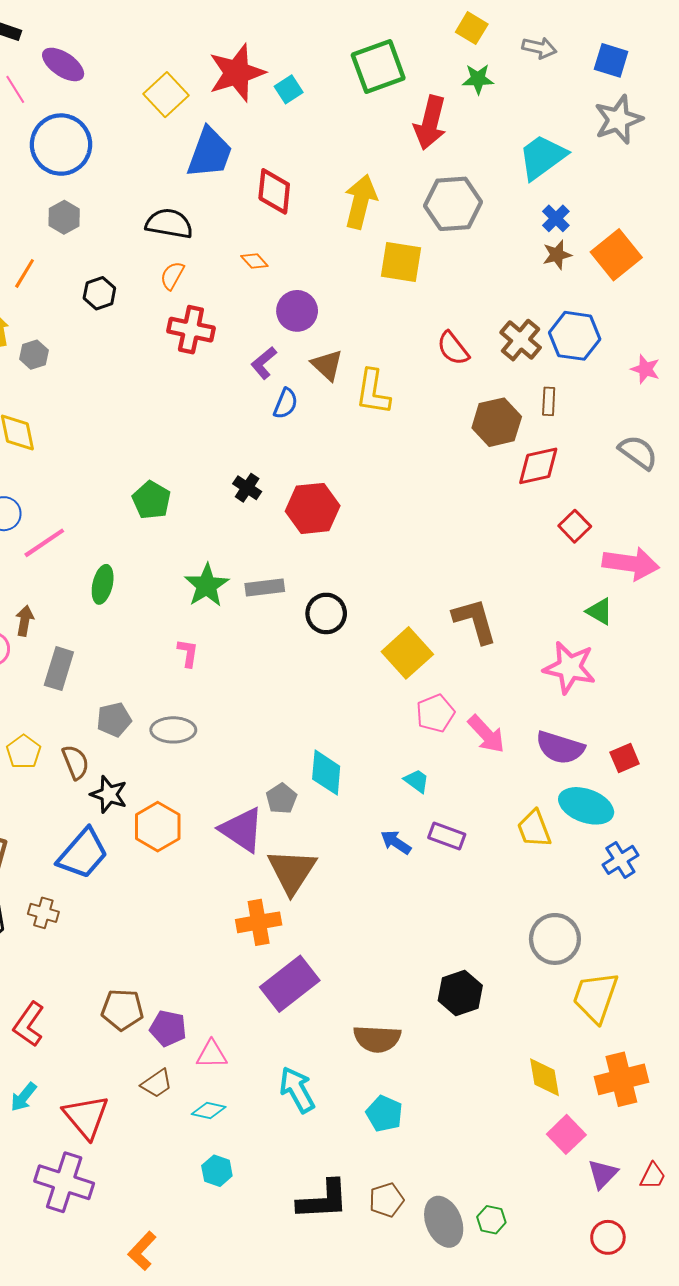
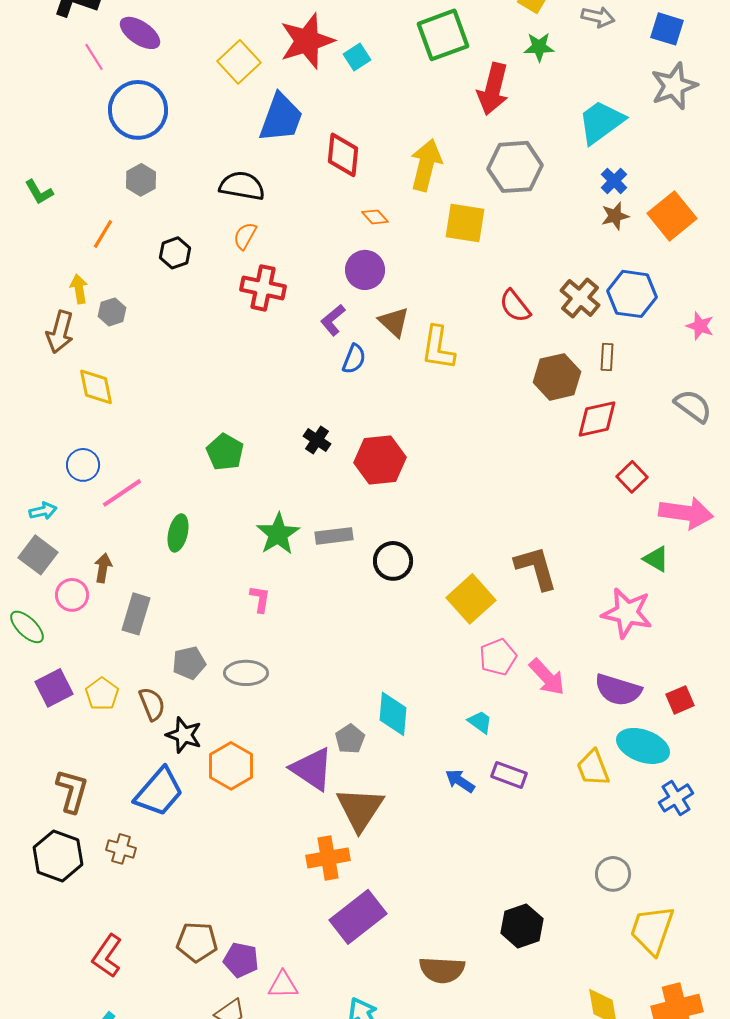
orange diamond: (254, 261) -> (375, 217), moved
gray circle: (555, 939) -> (613, 874), size x0.7

